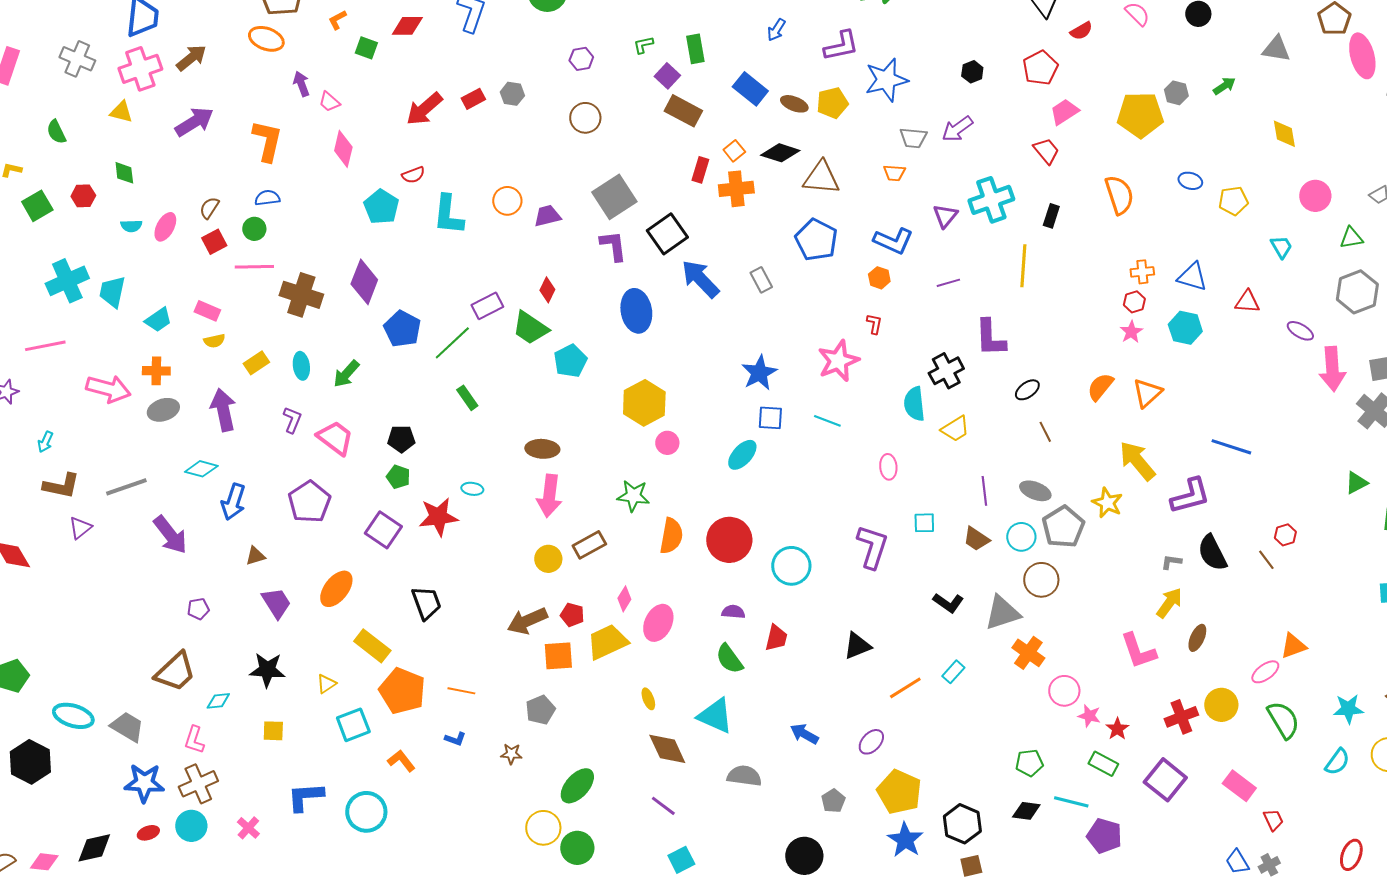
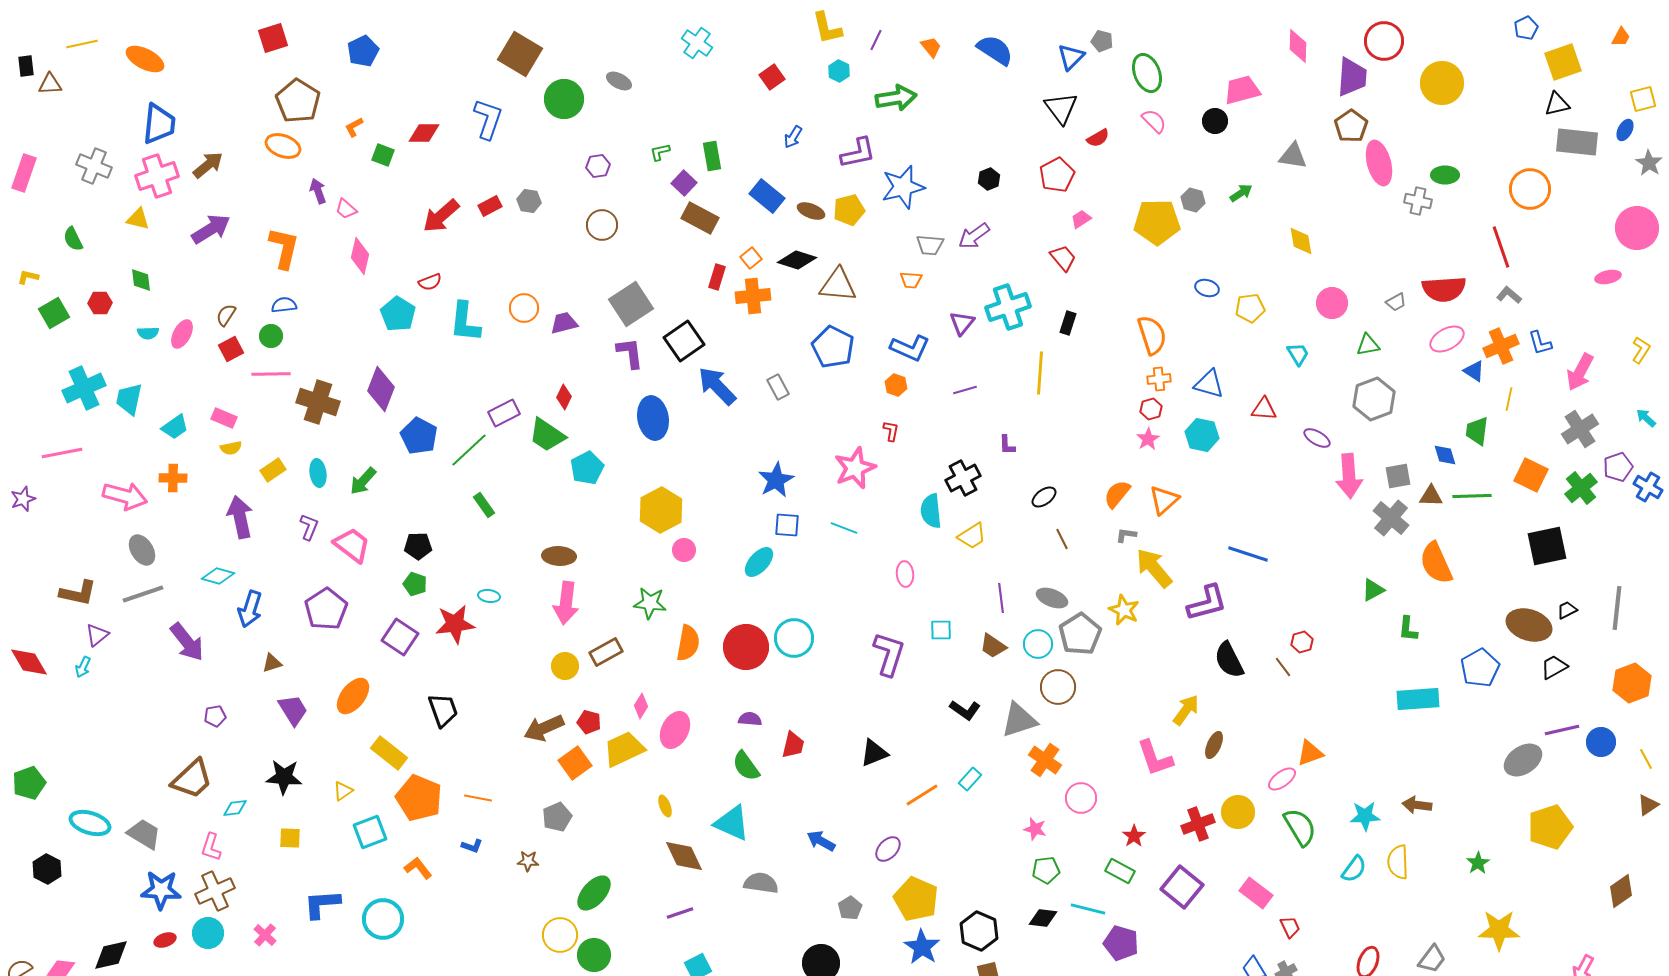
pink trapezoid: (1064, 112) -> (1081, 219), size x0.7
orange semicircle: (1119, 195) -> (1152, 335), moved
purple L-shape: (990, 338) -> (1007, 445), size x0.5
gray ellipse: (163, 410) -> (142, 550), moved, turned 76
cyan arrow: (45, 442) -> (83, 667), moved
gray L-shape: (1171, 562) -> (1126, 535), moved
cyan circle: (791, 566) -> (794, 638), moved
orange square: (558, 656) -> (575, 763), turned -32
pink star: (1089, 716) -> (1035, 829), moved
black hexagon: (30, 762) -> (47, 869), size x0.7
purple line: (663, 806) -> (680, 913), turned -56

